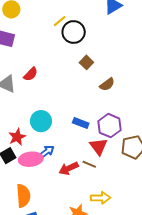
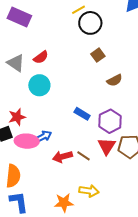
cyan circle: (41, 121) -> (39, 85), moved
red triangle: (99, 147) -> (107, 146), moved

